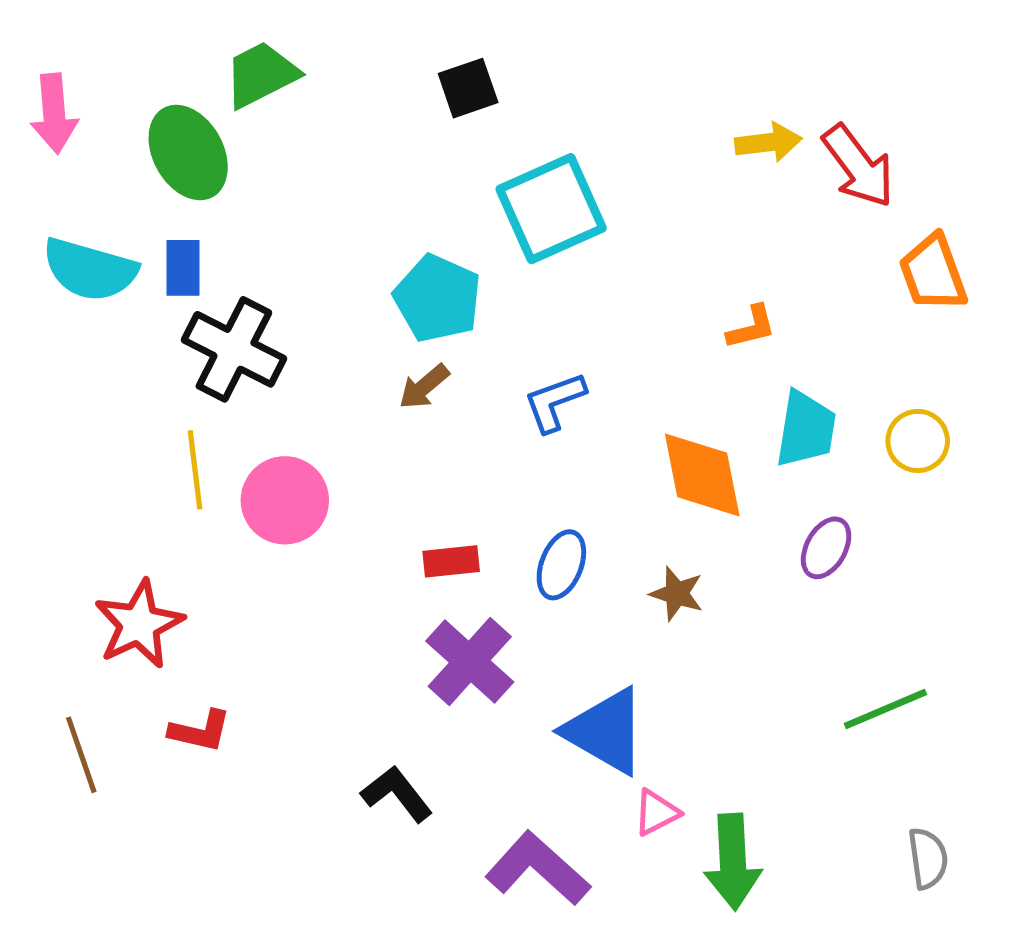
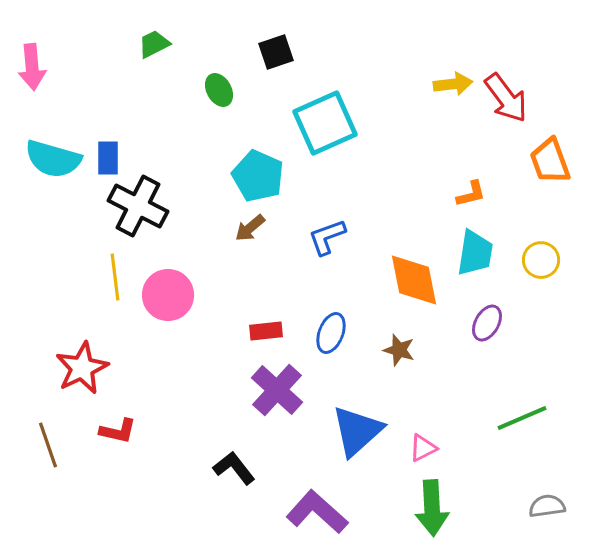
green trapezoid: (261, 74) -> (154, 44), size x0.7
green ellipse: (188, 153) -> (219, 90), moved, size x0.6
orange L-shape: (751, 327) -> (471, 194), moved
blue triangle: (606, 731) -> (357, 431), turned 48
pink triangle: (656, 813) -> (423, 448), moved
gray semicircle: (928, 858) -> (547, 506), turned -90

